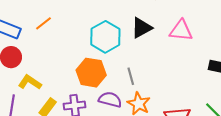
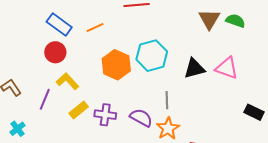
black triangle: (142, 28) -> (194, 69), moved
orange hexagon: (91, 73) -> (116, 65), moved

